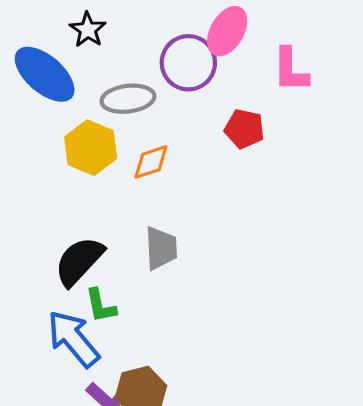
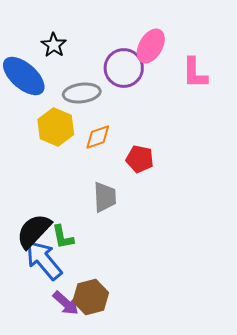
red pentagon: (244, 129) -> (140, 159), moved
black semicircle: (79, 261) -> (34, 231), moved

